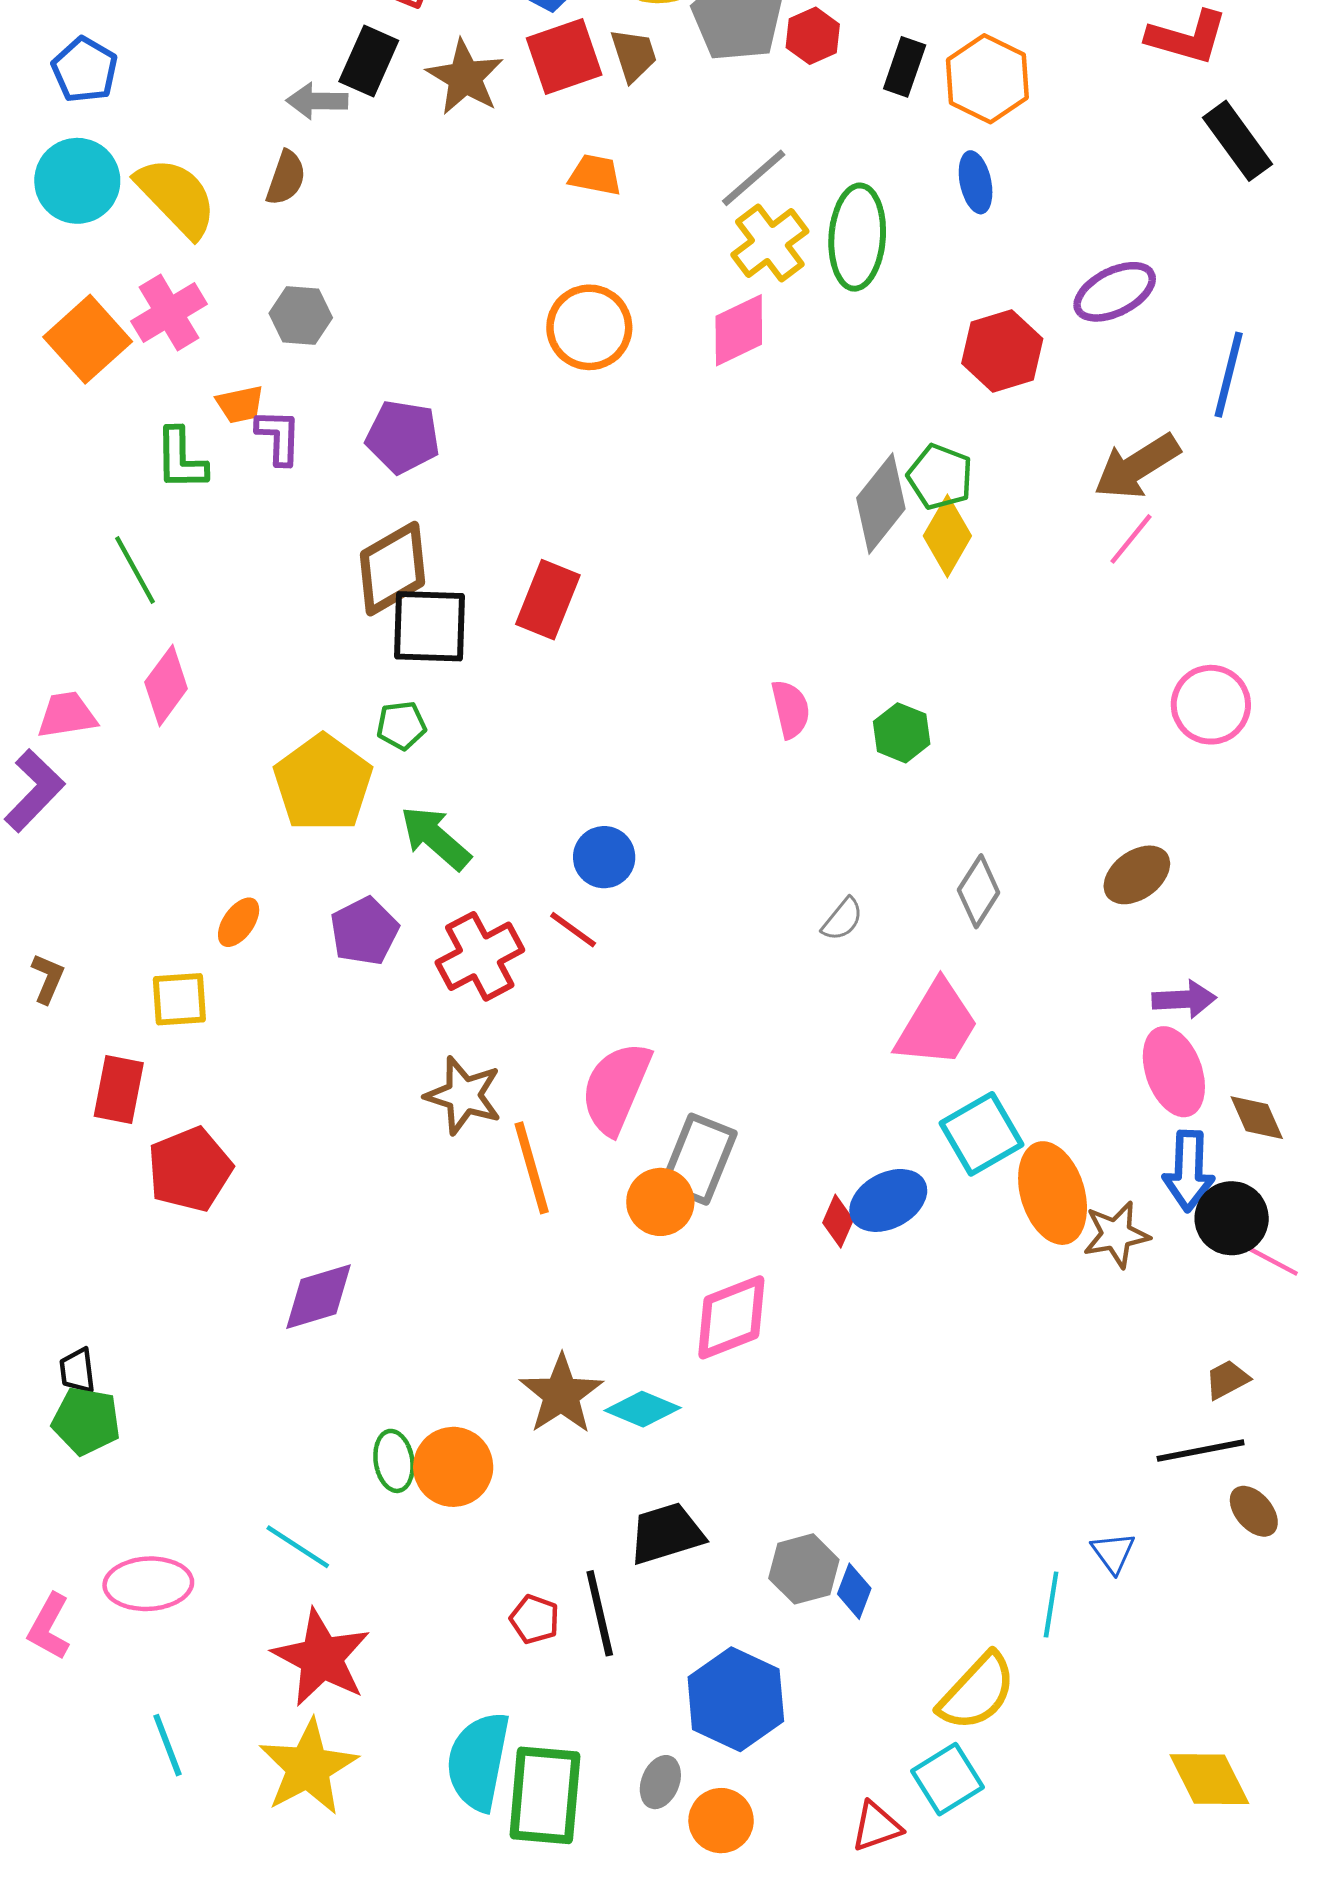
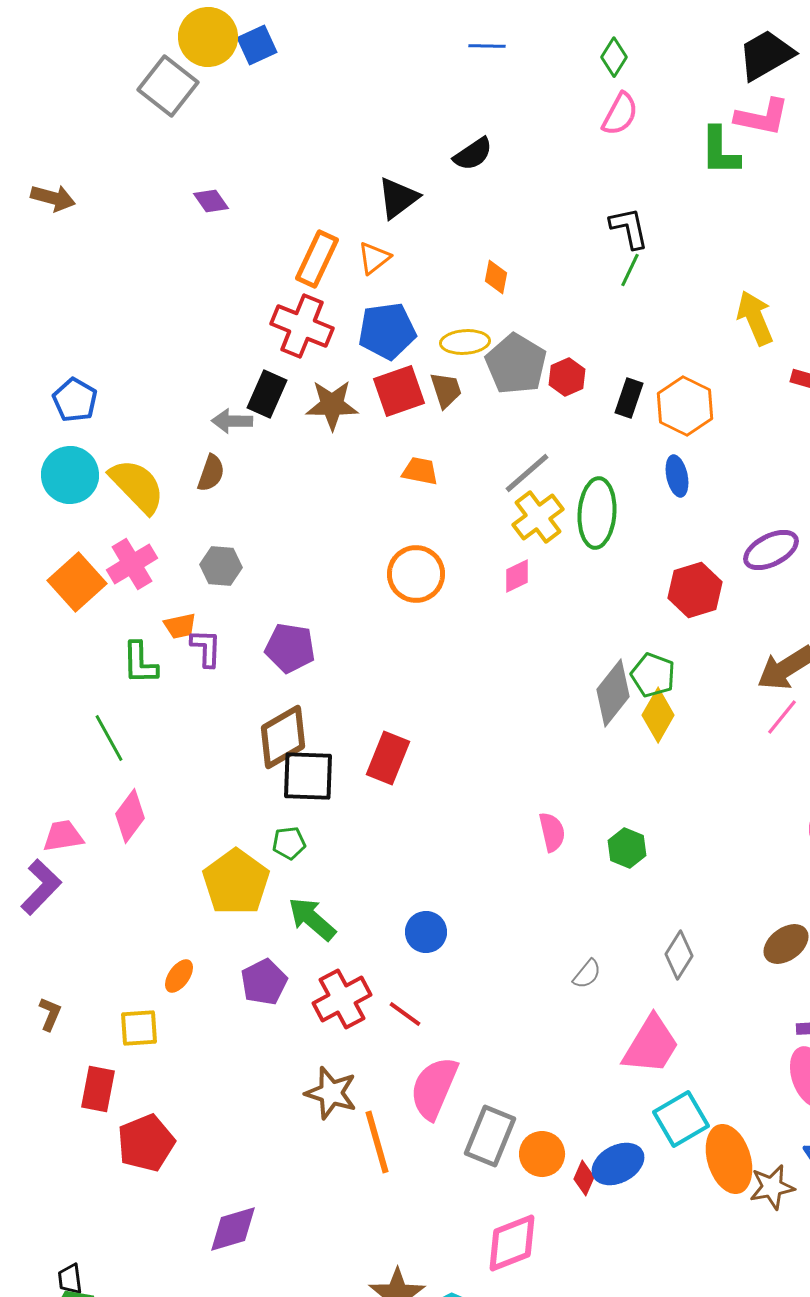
brown star: (465, 77) -> (332, 405), turned -30
pink diamond: (739, 330) -> (517, 576), size x0.7
red line: (573, 930) -> (405, 1014), moved
orange circle: (660, 1202) -> (542, 1154), moved

